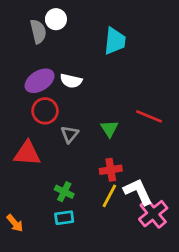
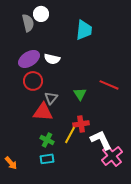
red triangle: (27, 153) -> (43, 112), moved
yellow line: (109, 196) -> (70, 135), moved

